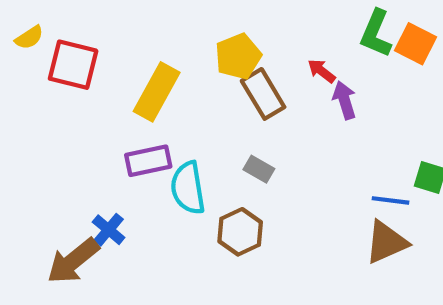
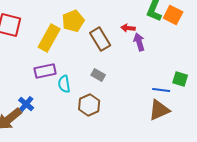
yellow pentagon: (238, 56) -> (73, 21), moved
red arrow: (322, 71) -> (128, 28), turned -32
cyan semicircle: (188, 188) -> (64, 84), size x0.7

